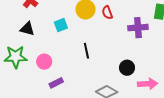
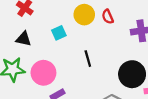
pink circle: (44, 62) -> (43, 73), size x1.5
black circle: (127, 68) -> (132, 74), size x1.6

